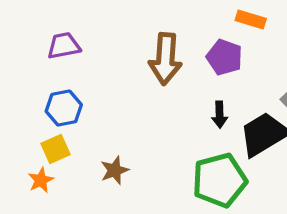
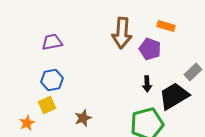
brown arrow: (165, 59) -> (122, 33), moved
orange star: (41, 180) -> (27, 123), moved

